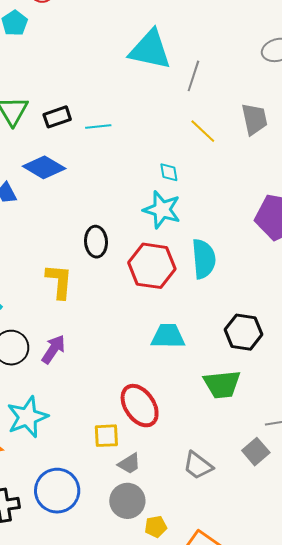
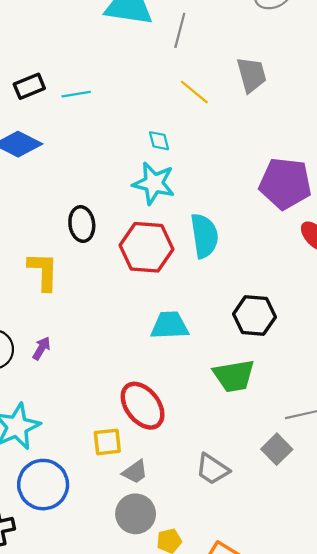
purple arrow: (53, 349) -> (41, 348), size x0.7
blue circle: (57, 491) -> (43, 485), moved

